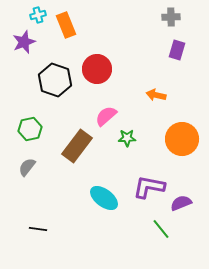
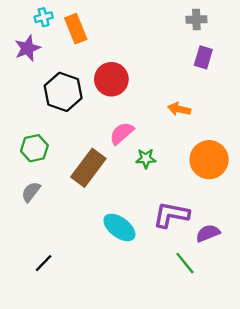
black line: (38, 229) -> (44, 263), turned -54

